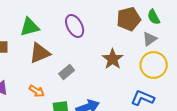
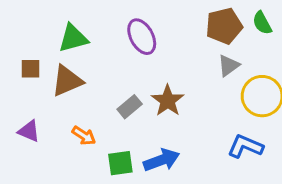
gray triangle: (150, 39) -> (229, 66), moved
brown triangle: (40, 53) -> (67, 81), moved
brown star: (113, 59) -> (168, 101), moved

